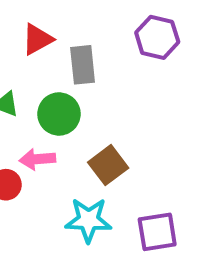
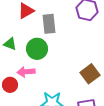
brown square: (108, 165) -> (90, 74), moved

